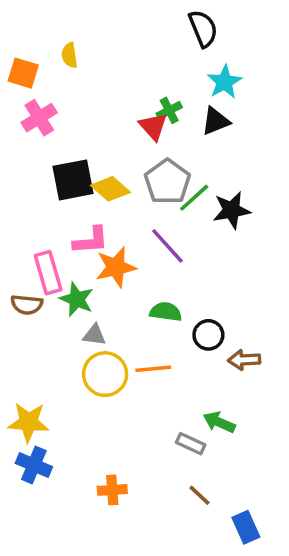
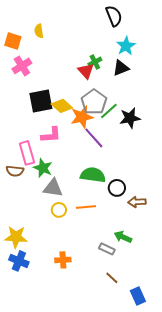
orange star: (116, 267) -> (82, 117), moved
green semicircle: (166, 312) -> (93, 175), size x1.4
gray triangle: (94, 335) -> (53, 188), size x1.5
yellow circle: (105, 374) -> (59, 210), size x0.6
orange cross: (112, 490) -> (63, 260), moved

